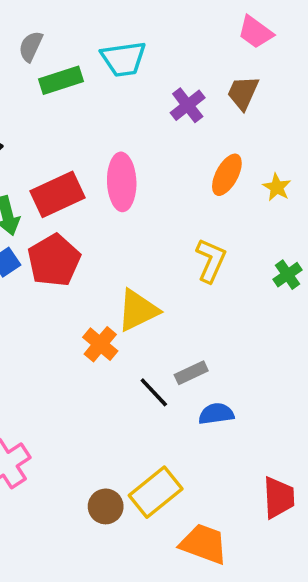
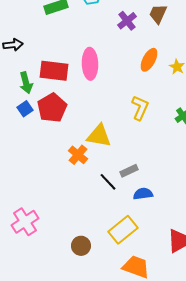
red rectangle: (57, 194) -> (54, 71), turned 32
yellow triangle: (138, 310) -> (99, 136), turned 36
yellow rectangle: (156, 492) -> (123, 230), moved

